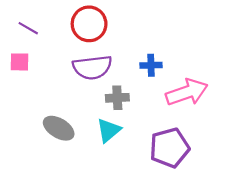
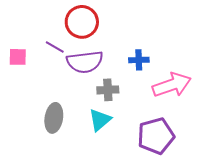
purple line: (28, 28) -> (55, 47), moved
gray ellipse: (59, 128) -> (54, 118), turned 68

